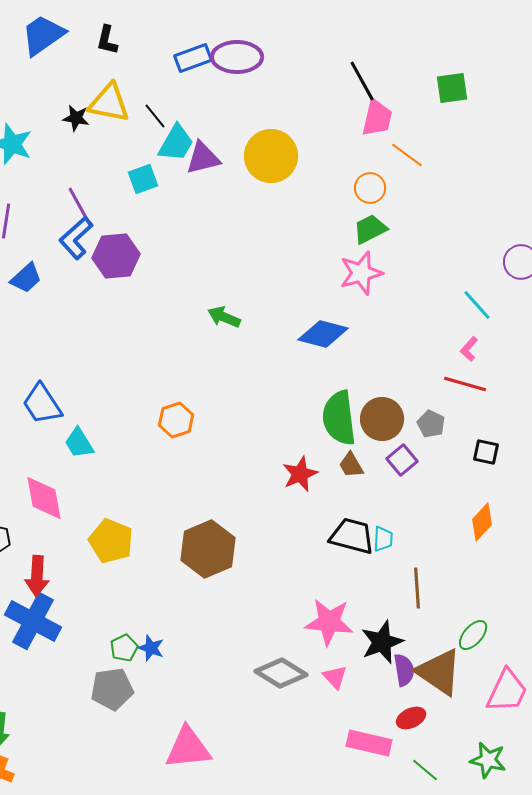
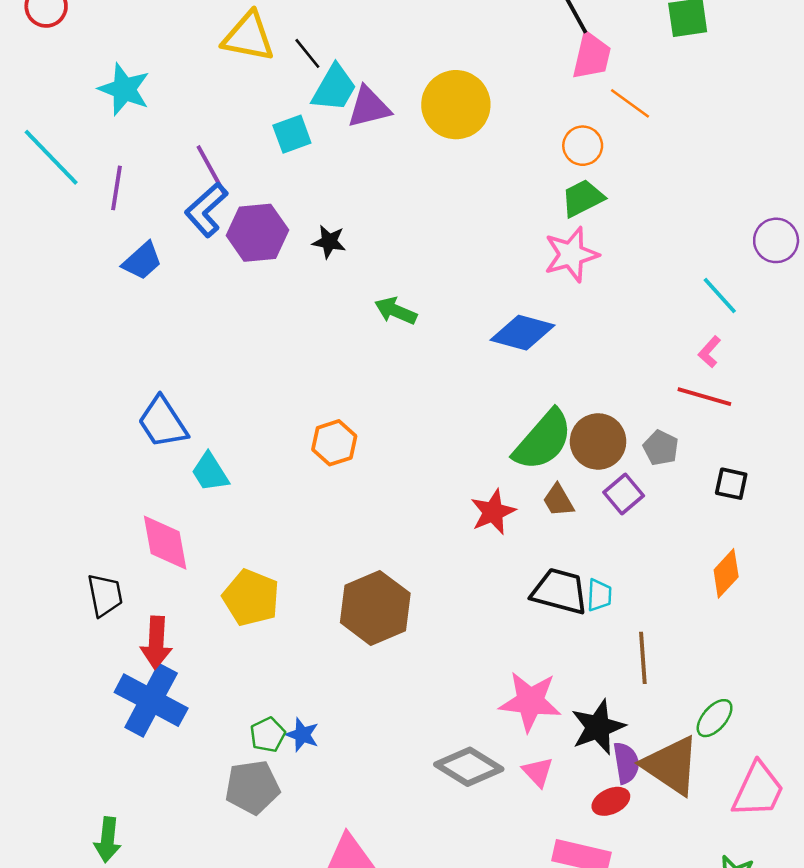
black star: (76, 118) -> (329, 242), moved
green semicircle: (339, 418) -> (543, 440), turned -132
red ellipse: (411, 718) -> (611, 801), moved

